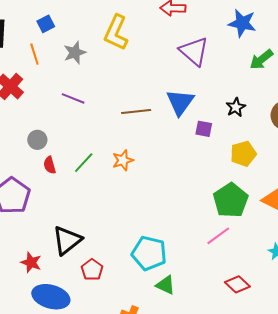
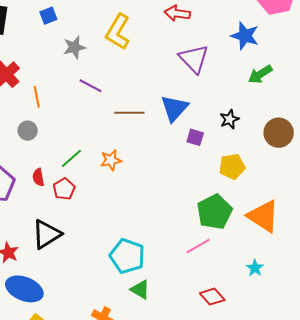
orange line: (34, 54) -> (37, 97), moved
purple line: (73, 98) -> (91, 86), moved
red semicircle: (50, 165) -> (38, 177), moved
red pentagon: (92, 270) -> (64, 189), moved

